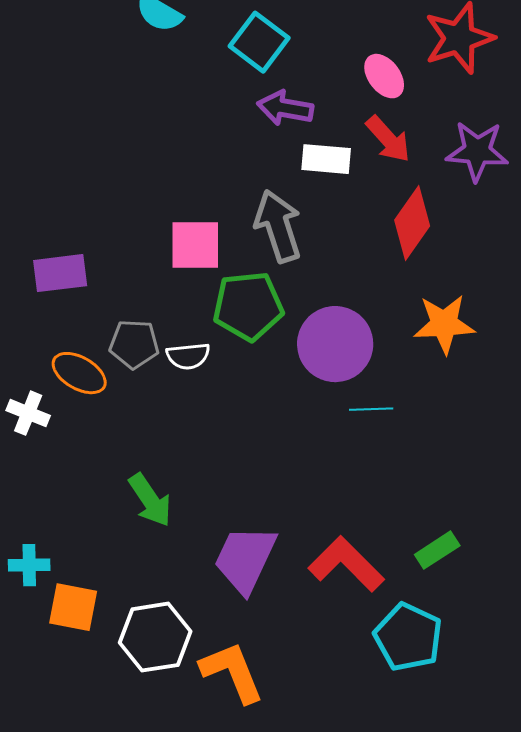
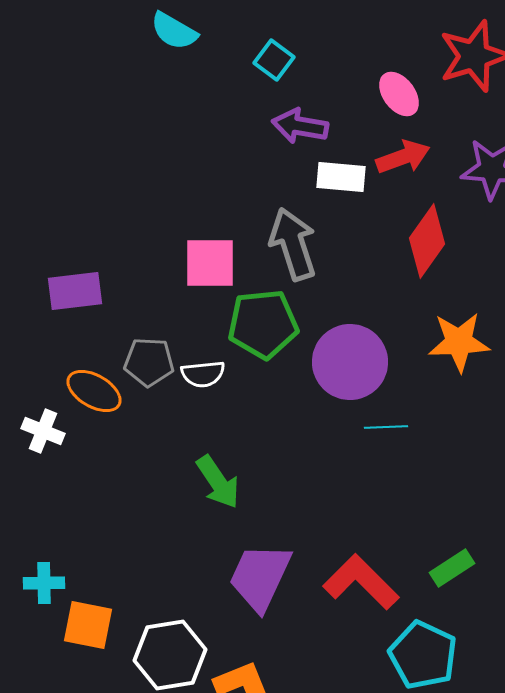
cyan square: (259, 42) -> (274, 60), size x0.7
red arrow: (388, 139) -> (403, 157), turned -68
green arrow: (150, 500) -> (218, 482), moved

